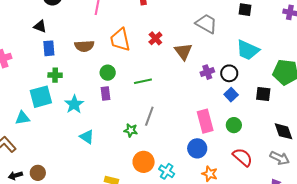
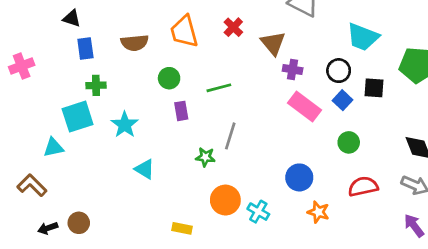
purple cross: (207, 72) -> (293, 69), moved, turned 32
purple rectangle: (105, 93) -> (181, 111), moved
black square: (263, 94) -> (374, 88), moved
pink rectangle: (205, 121) -> (305, 106), moved, turned -35
red semicircle: (243, 157) -> (363, 187), turned -50

